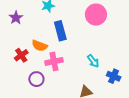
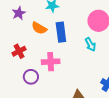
orange semicircle: (40, 46) -> (39, 28), moved
cyan arrow: (93, 61) -> (90, 44), moved

